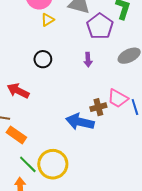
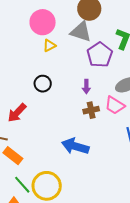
red arrow: (18, 91) -> (17, 113), turned -75
pink trapezoid: (118, 98) -> (115, 105), moved
brown cross: (98, 107) -> (91, 110), moved

